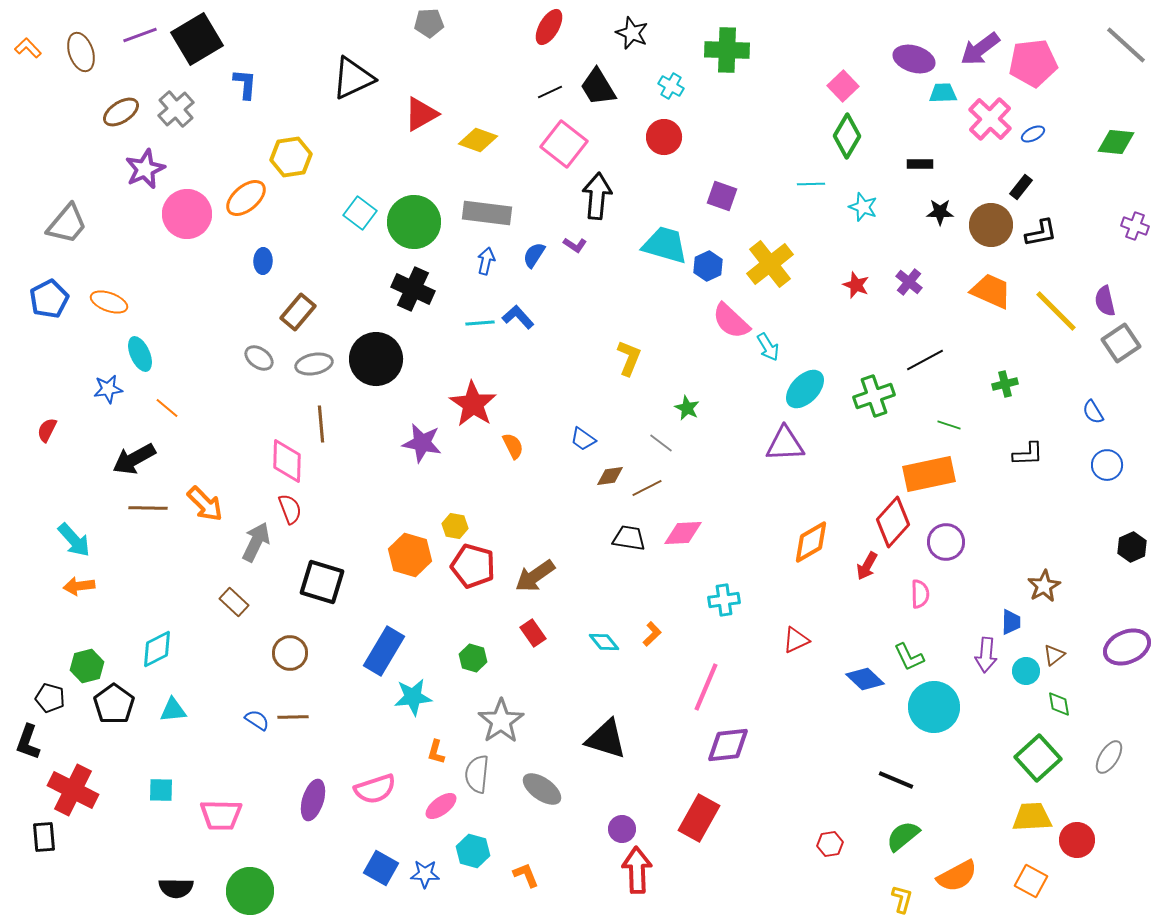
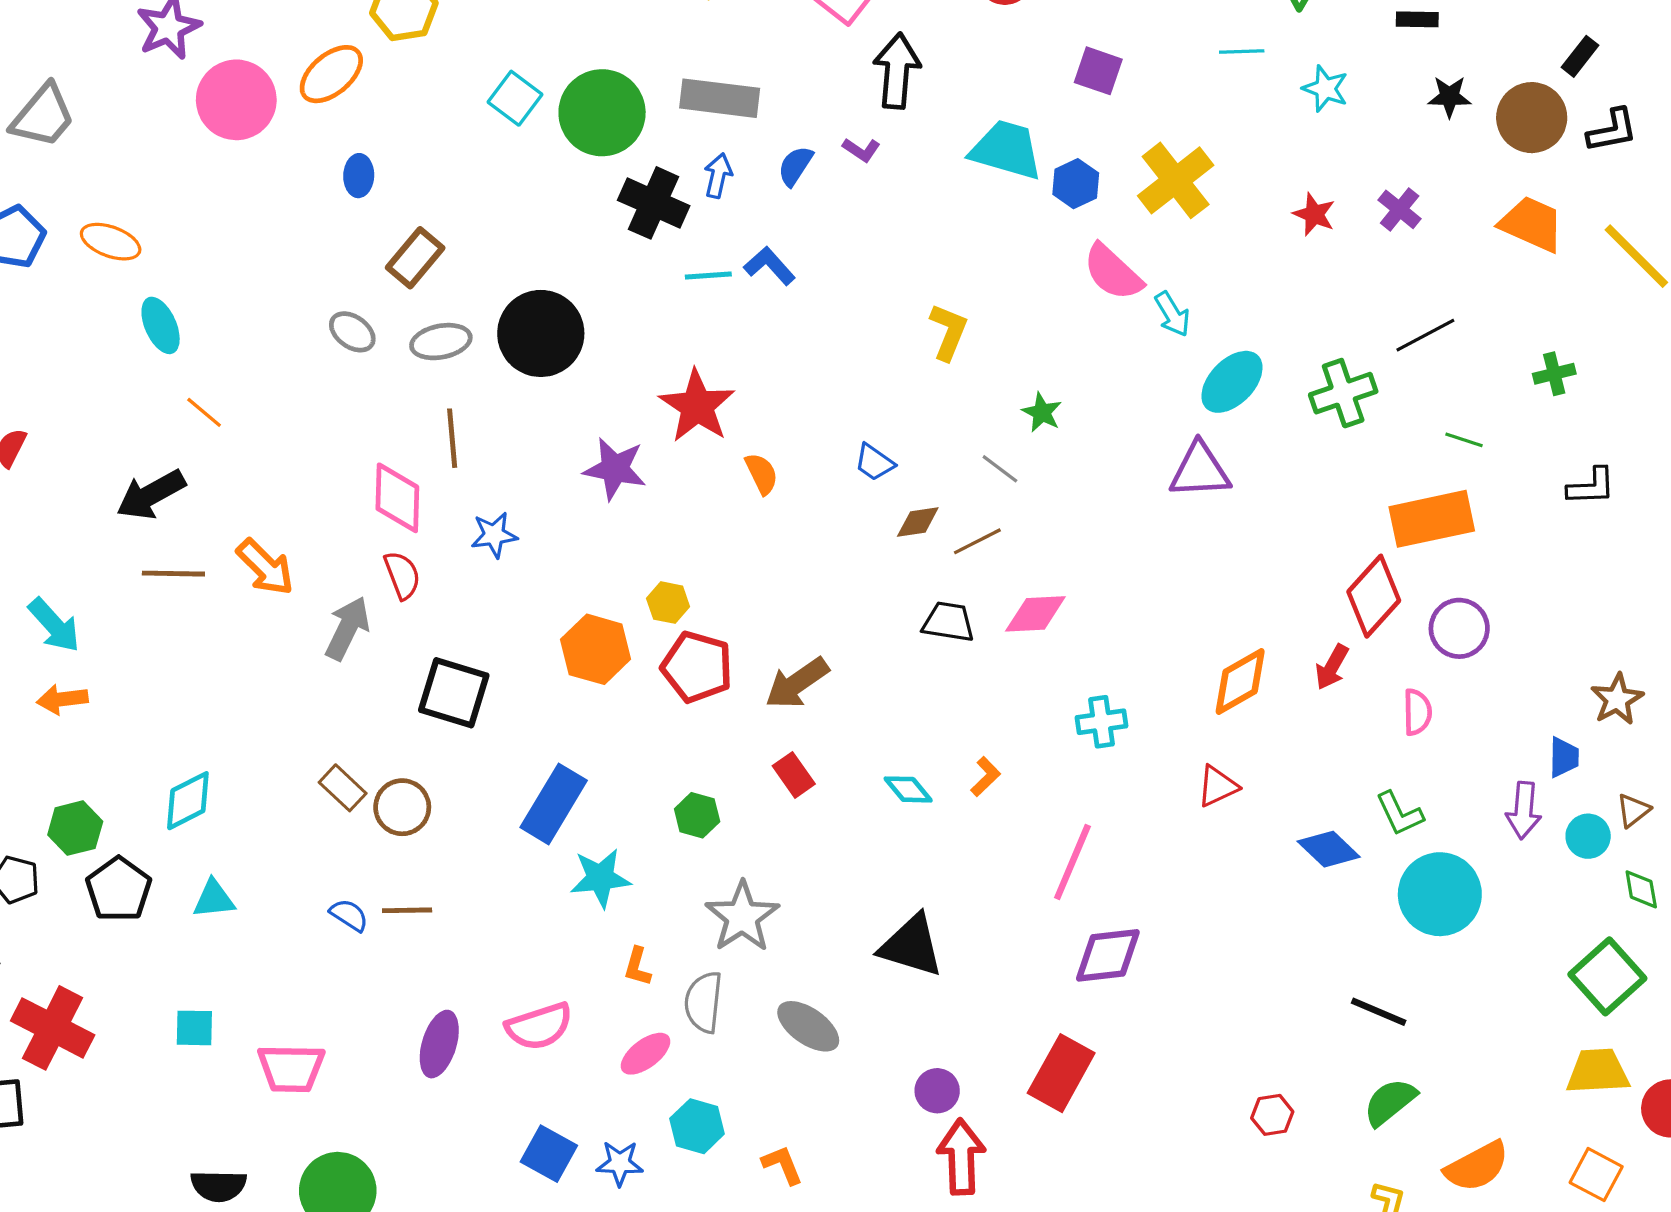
black cross: (413, 289) -> (654, 203), moved
blue star: (108, 389) -> (494, 535), moved
orange diamond: (811, 542) -> (1240, 682), moved
brown rectangle: (234, 602) -> (343, 788), moved

